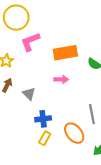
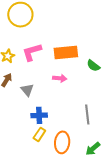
pink L-shape: (30, 42) -> (32, 52), moved
orange ellipse: (74, 133) -> (62, 142), moved, turned 40

